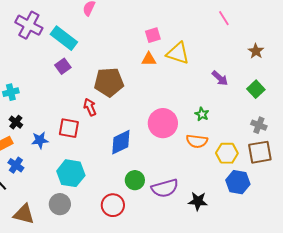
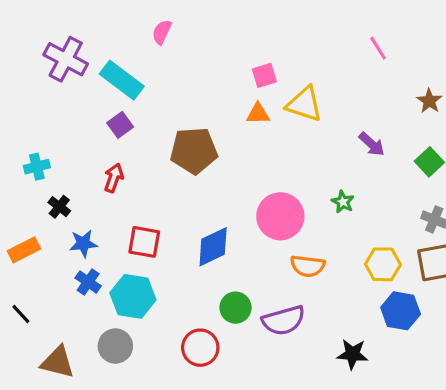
red arrow: (90, 107) -> (114, 178), moved, turned 42
black cross: (16, 122) -> (59, 207), moved
red square: (69, 128) -> (144, 242), moved
orange semicircle: (197, 141) -> (308, 266), moved
blue cross: (16, 165) -> (88, 282), moved
black star: (198, 201) -> (352, 354), moved

